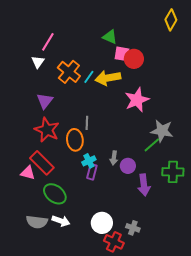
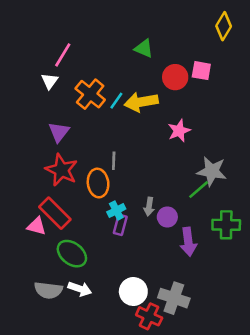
pink square: (122, 54) -> (201, 71), moved
pink star: (137, 100) -> (179, 131), size x0.7
gray cross: (133, 228) -> (174, 298), size x1.6

